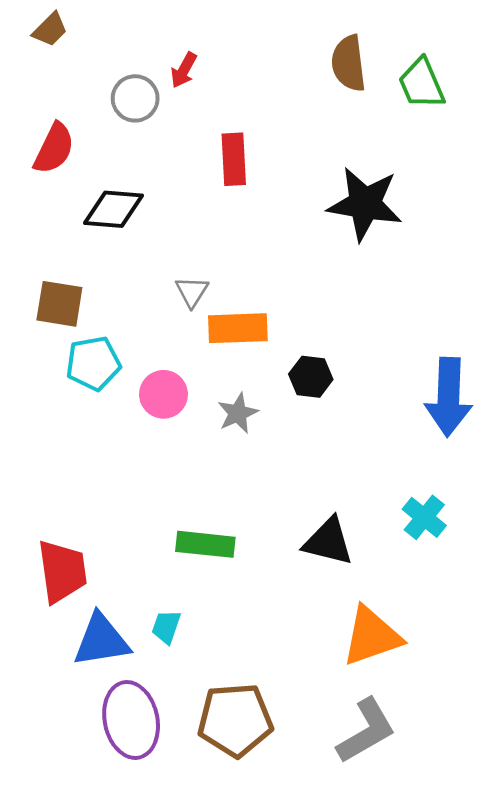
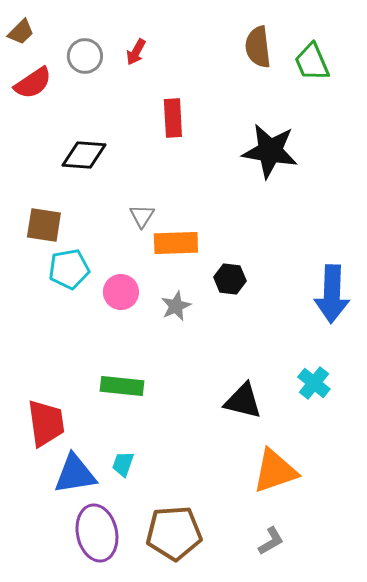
brown trapezoid: (50, 30) -> (21, 32), moved
gray circle: (135, 98) -> (85, 56), moved
red semicircle: (54, 148) -> (33, 83), moved, turned 30
green rectangle: (205, 544) -> (122, 386), moved
gray L-shape: (366, 731) -> (271, 541), size x0.6

